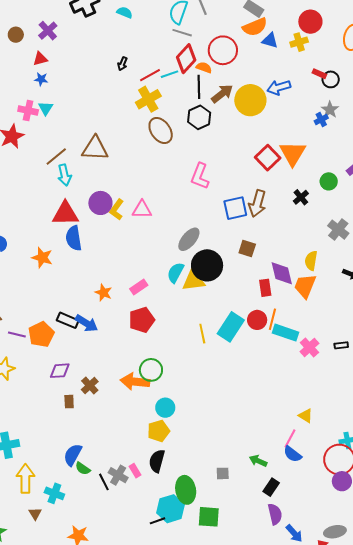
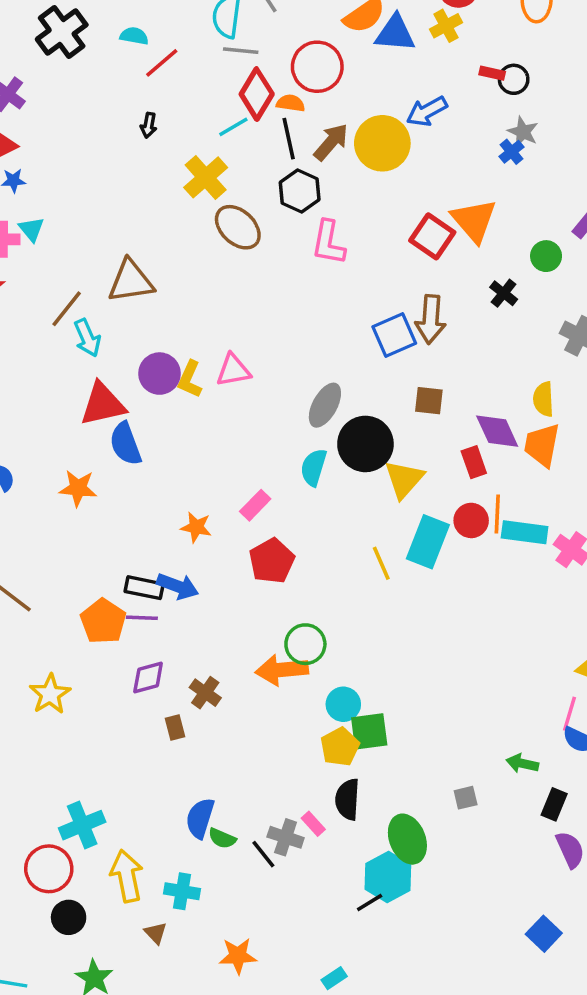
blue triangle: (270, 41) -> (395, 33), size x1.4
red line: (150, 75) -> (162, 63), moved
pink L-shape: (200, 176) -> (328, 243), moved
yellow triangle: (193, 280) -> (404, 479), moved, turned -30
purple line: (17, 335) -> (142, 618), moved
green square: (209, 517) -> (369, 731), moved

